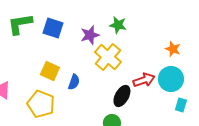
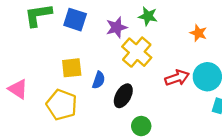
orange star: (173, 49) -> (198, 33), moved
yellow square: (50, 71) -> (72, 68), turned -30
black ellipse: (122, 96) -> (123, 96), moved

